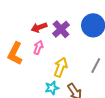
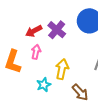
cyan star: (52, 88) -> (44, 85), moved

